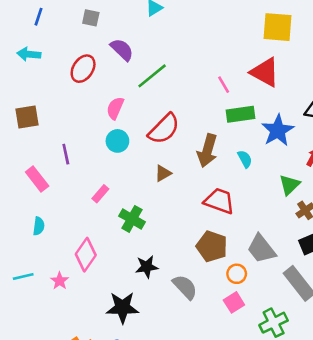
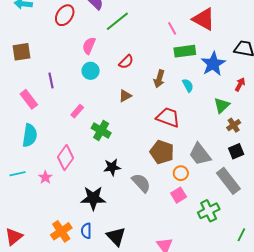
red semicircle: (164, 129) -> (126, 62), size x0.6
brown arrow: (207, 151) -> (159, 79), size x0.7
cyan semicircle: (39, 226) -> (30, 135), size x1.6

